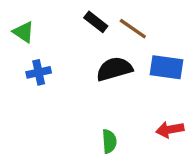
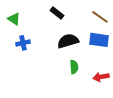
brown line: (133, 29) -> (100, 17), moved
green semicircle: (109, 141) -> (74, 67), moved

